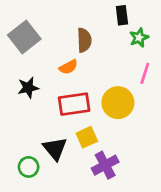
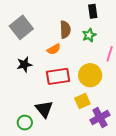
green star: (139, 38) -> (89, 35), moved
yellow square: (87, 137) -> (82, 101), moved
purple cross: (105, 165) -> (100, 117), moved

